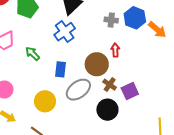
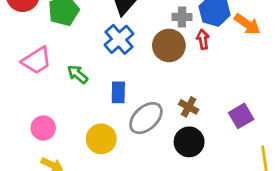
red arrow: (115, 50) -> (203, 39), moved
brown circle: (97, 64) -> (169, 45), moved
purple square: (130, 91) -> (241, 116), moved

